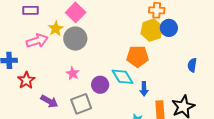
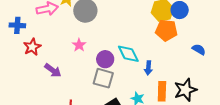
orange pentagon: (138, 56) -> (166, 30), moved
blue semicircle: (192, 65) -> (199, 49), turned 104
gray square: (81, 104) -> (103, 78), moved, turned 30

